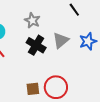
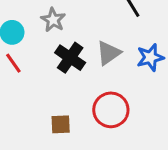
gray star: (32, 20) -> (53, 20), moved
red circle: (56, 87) -> (111, 110), moved

